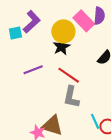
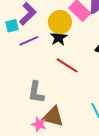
purple line: (33, 70) -> (29, 41), moved
gray L-shape: (71, 97) -> (36, 92), moved

